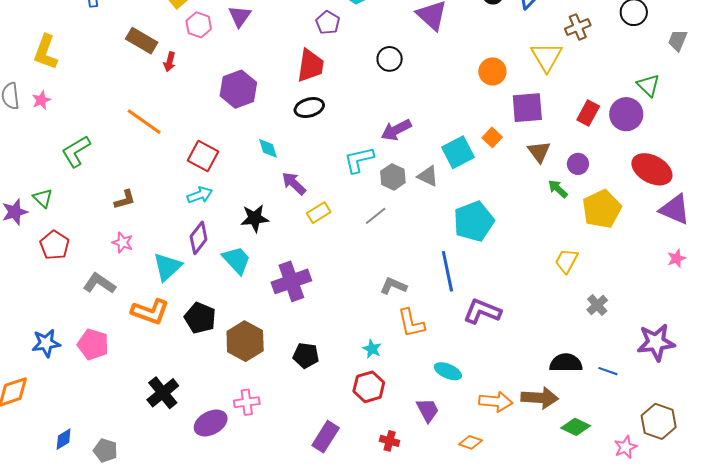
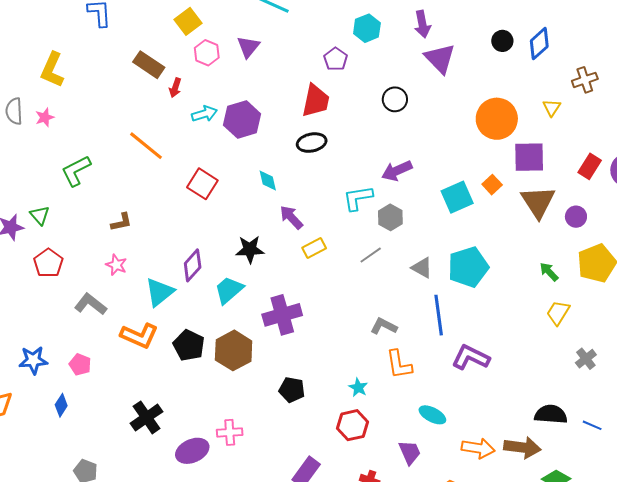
yellow triangle: (547, 57) -> (552, 108), size x0.6
orange circle: (492, 71) -> (497, 119), size x1.5
brown triangle: (539, 152) -> (538, 202), size x1.5
gray triangle: (428, 176) -> (422, 268), moved
green arrow: (558, 189) -> (549, 272), moved
cyan arrow: (200, 195) -> (204, 114), moved
cyan trapezoid: (236, 260) -> (229, 290), turned -92
brown hexagon: (245, 341) -> (234, 350), moved
pink pentagon: (93, 344) -> (80, 365), size x0.7
blue diamond: (64, 439) -> (61, 405), moved, turned -30

